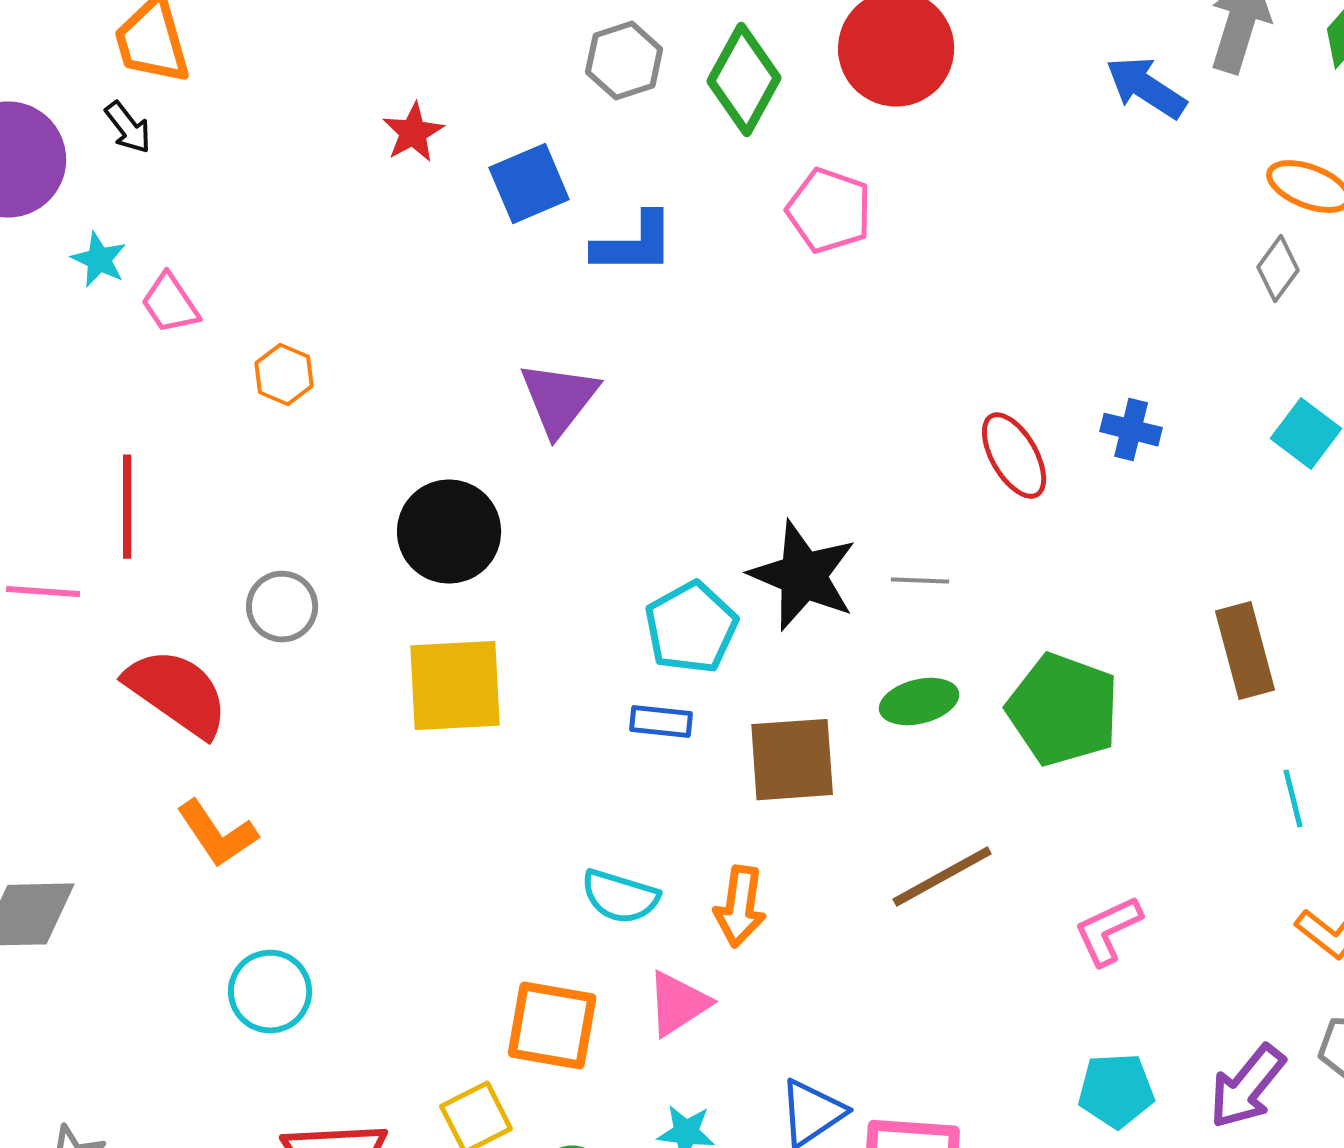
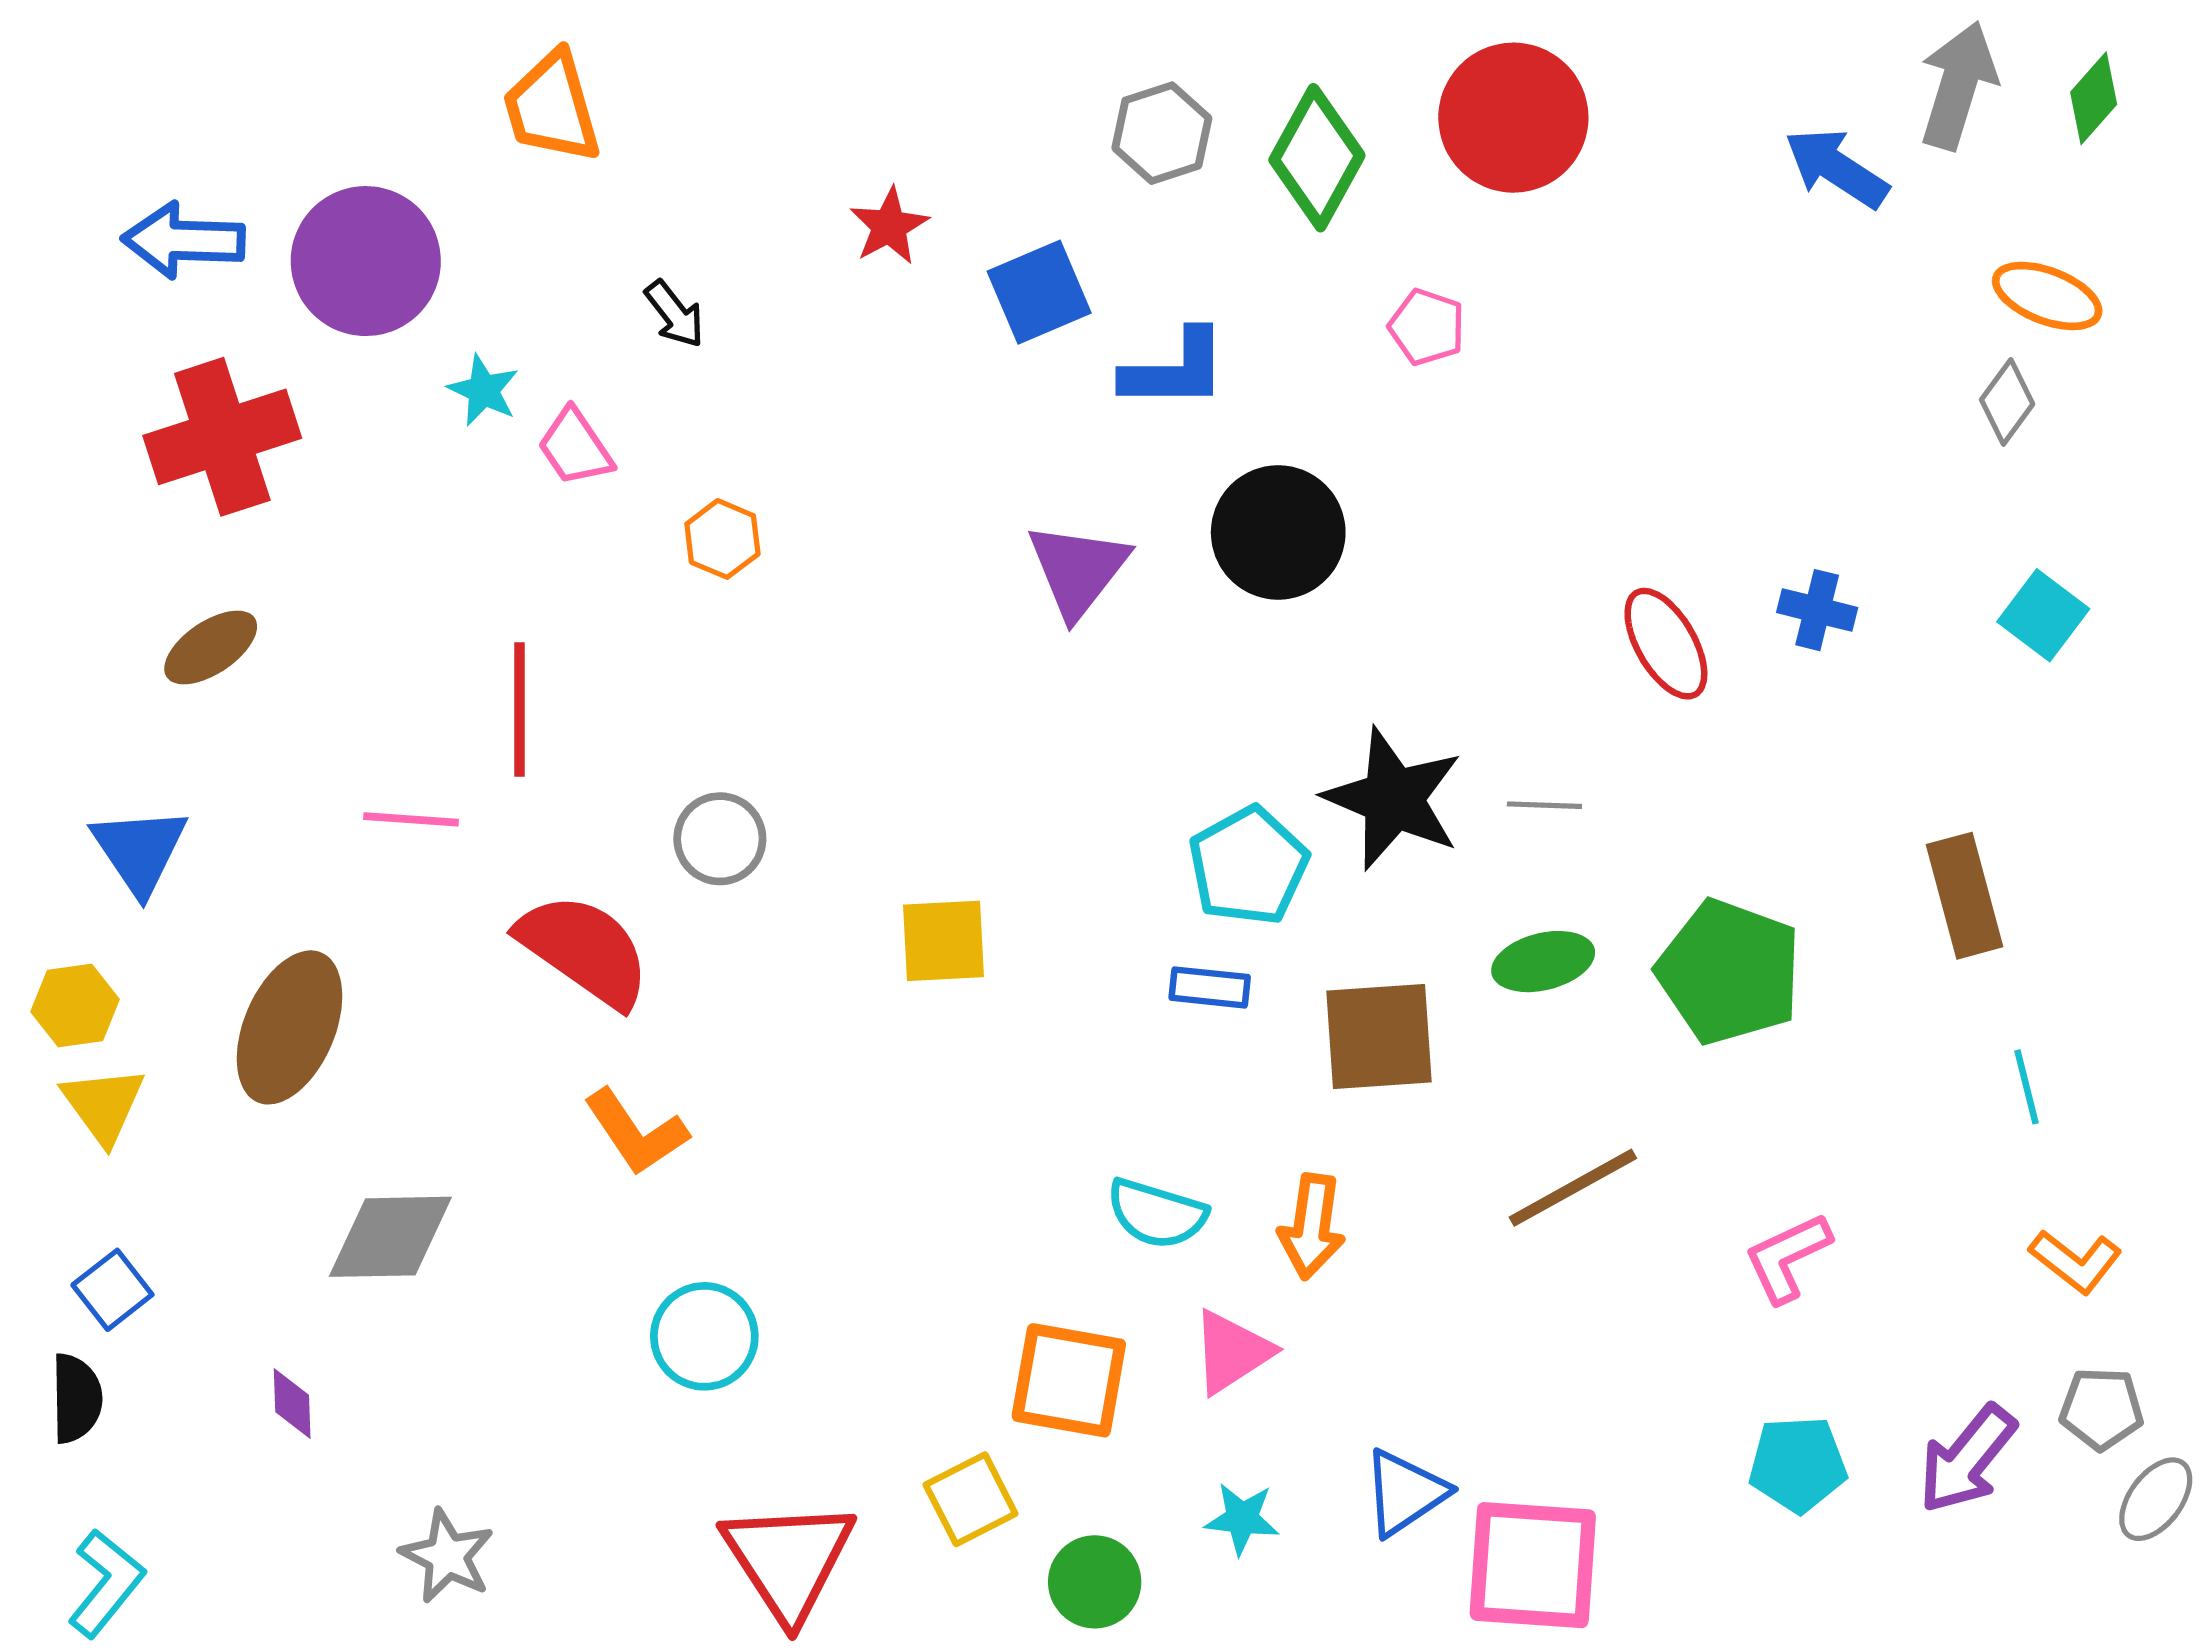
black arrow: (128, 128) -> (675, 314), moved
pink pentagon: (829, 211) -> (1427, 327), size x0.7
black circle: (449, 532) -> (1278, 532), moved
yellow square: (455, 686) -> (943, 941), size x0.7

